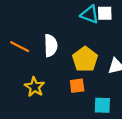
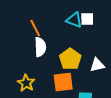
orange line: (20, 47) -> (35, 28), moved, turned 36
orange square: (77, 86) -> (63, 82), size x1.5

